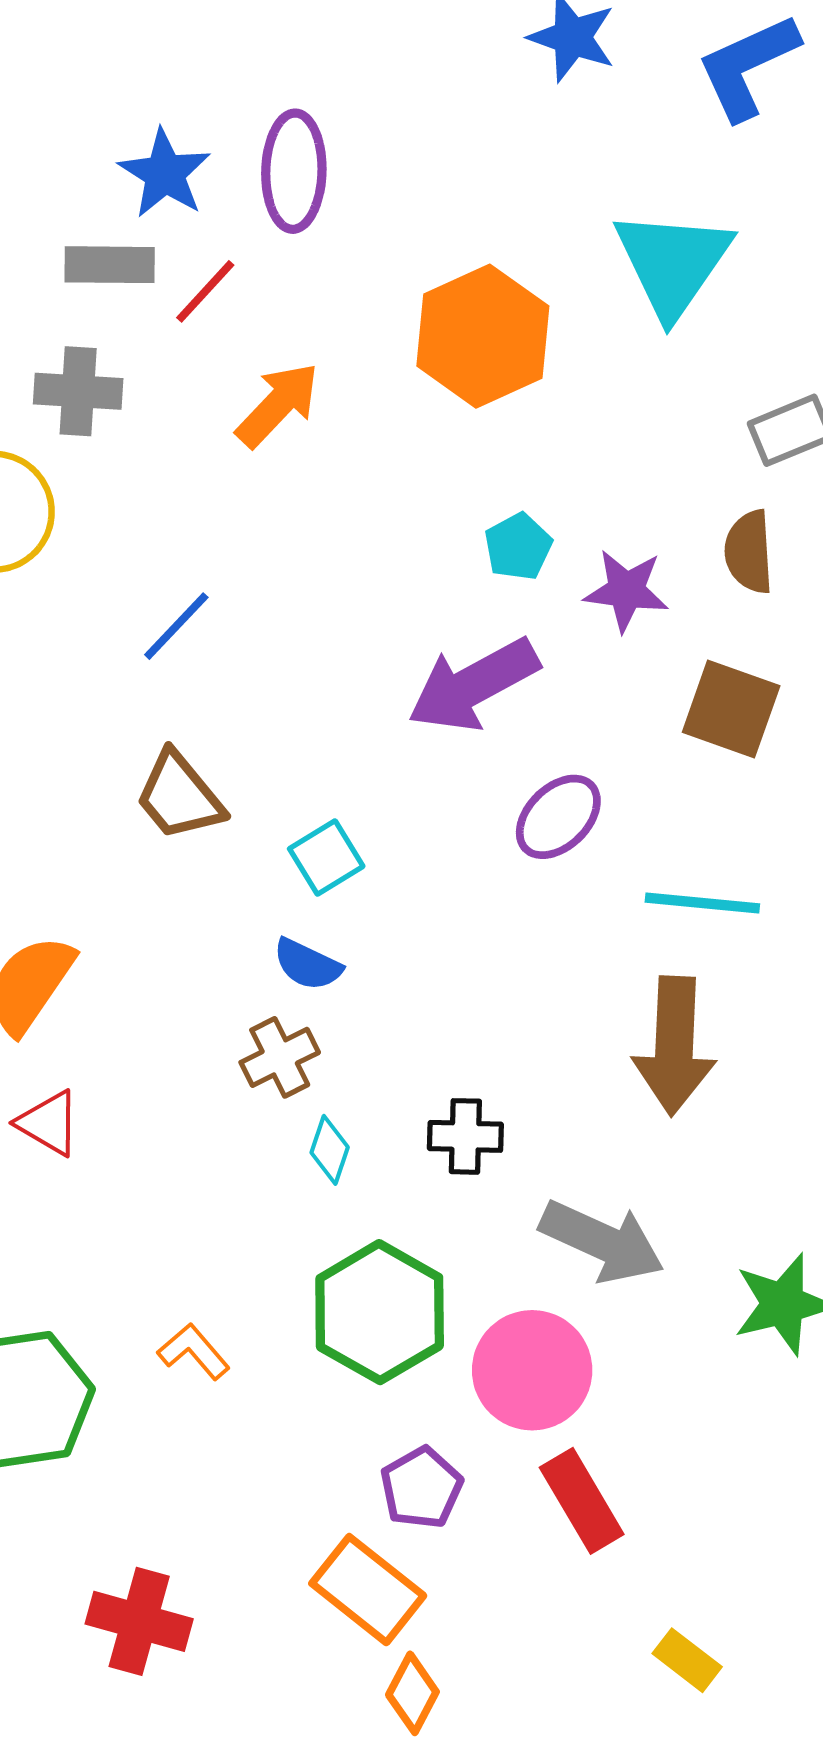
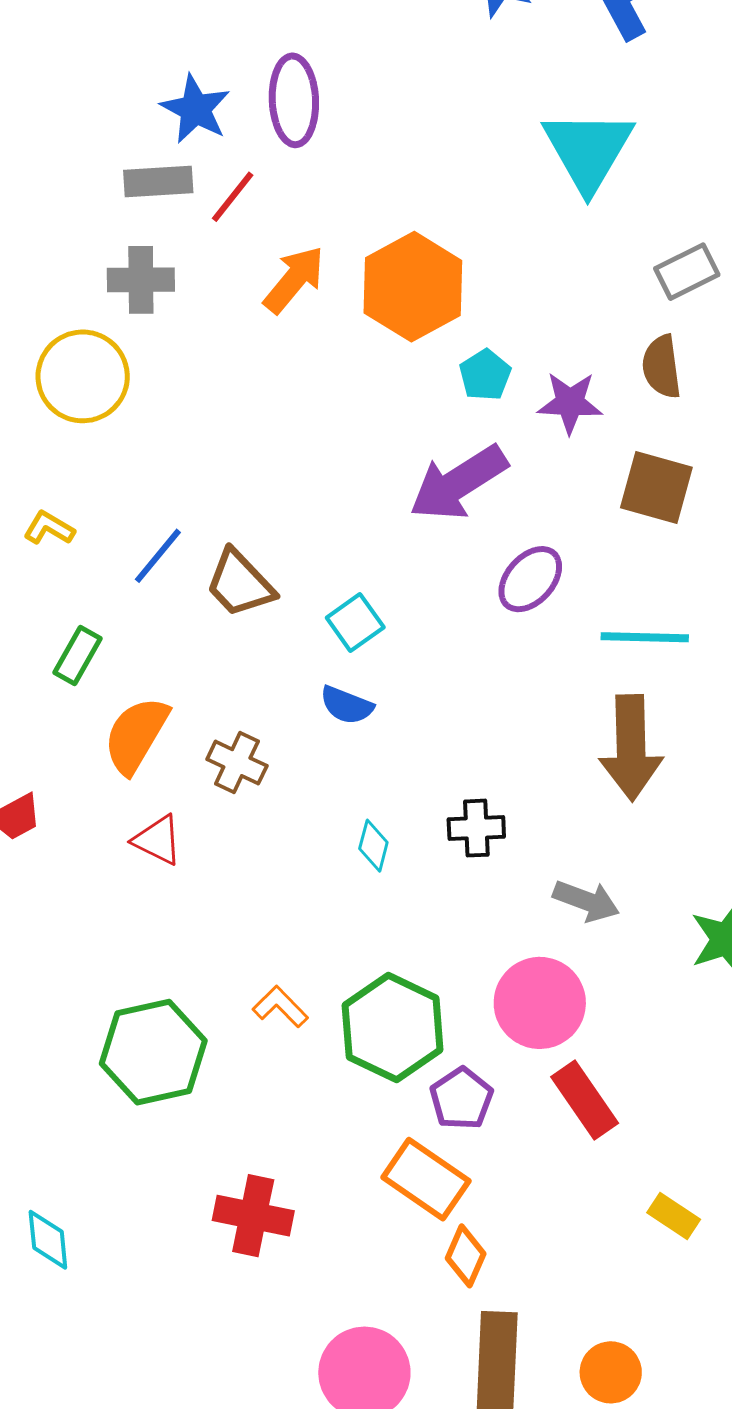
orange hexagon: (483, 336) -> (413, 287), moved
blue line: (176, 626) -> (158, 556), moved
brown cross: (280, 1057) -> (237, 763), moved, turned -34
gray arrow: (602, 1241) -> (586, 901), size x0.7
green hexagon: (380, 1312) -> (393, 1028), moved

